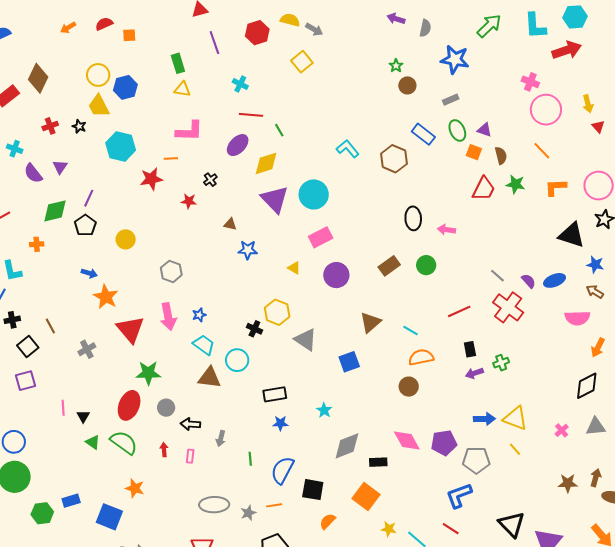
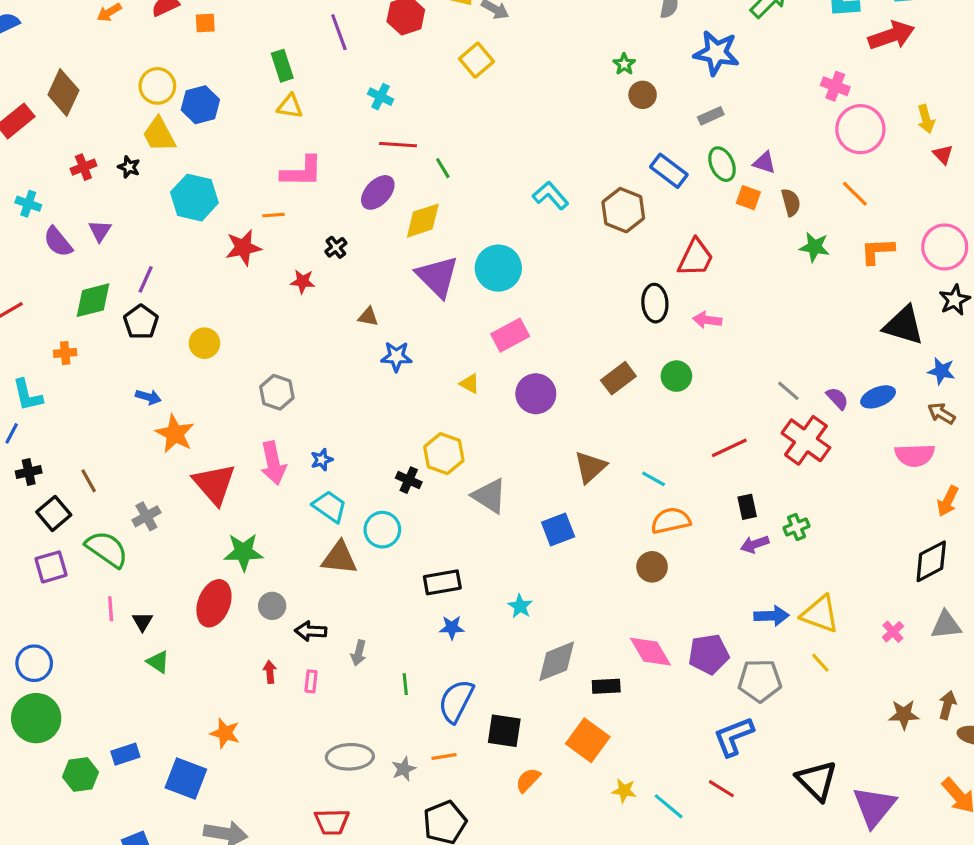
red trapezoid: (484, 189) -> (696, 258), moved
green semicircle: (124, 443) -> (107, 549), moved

